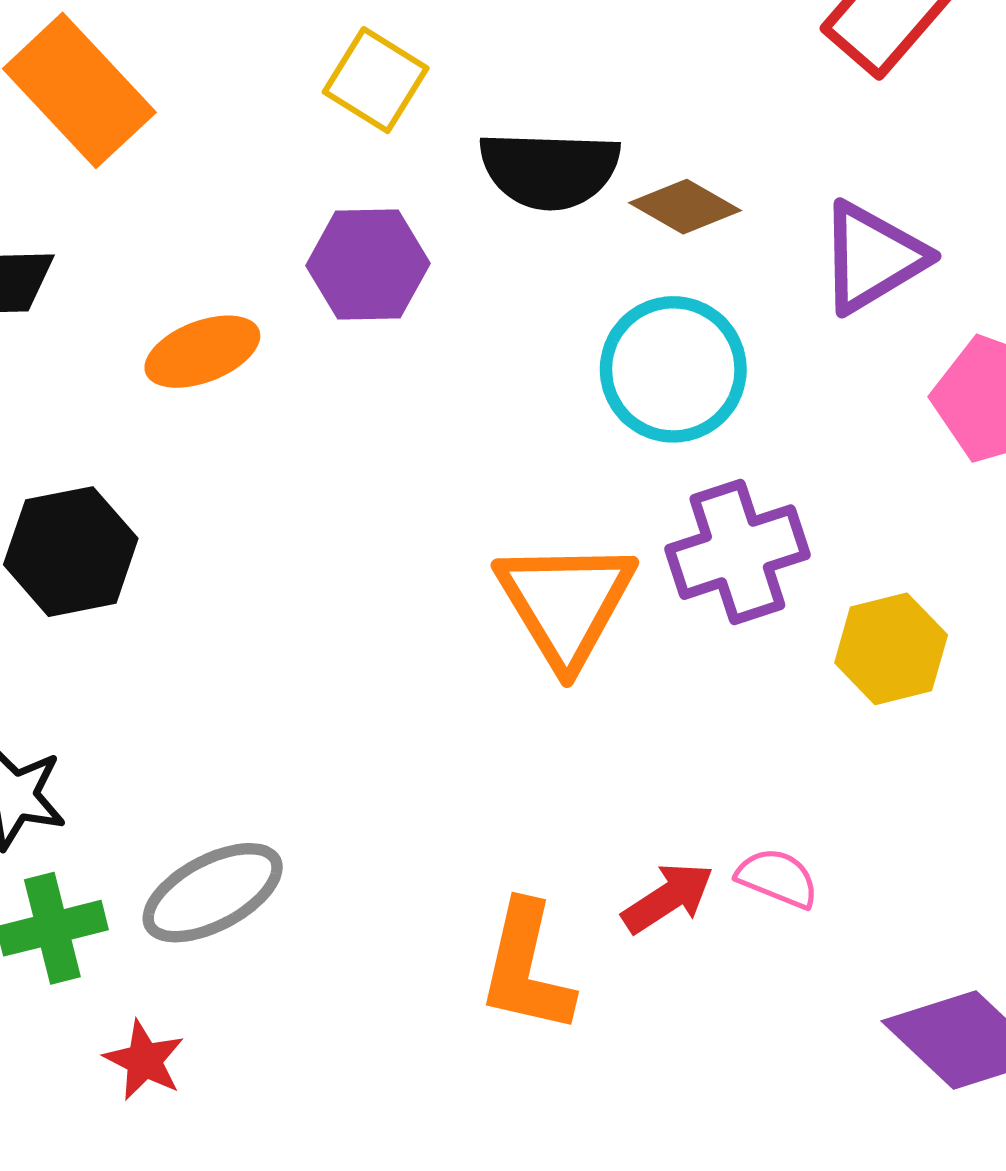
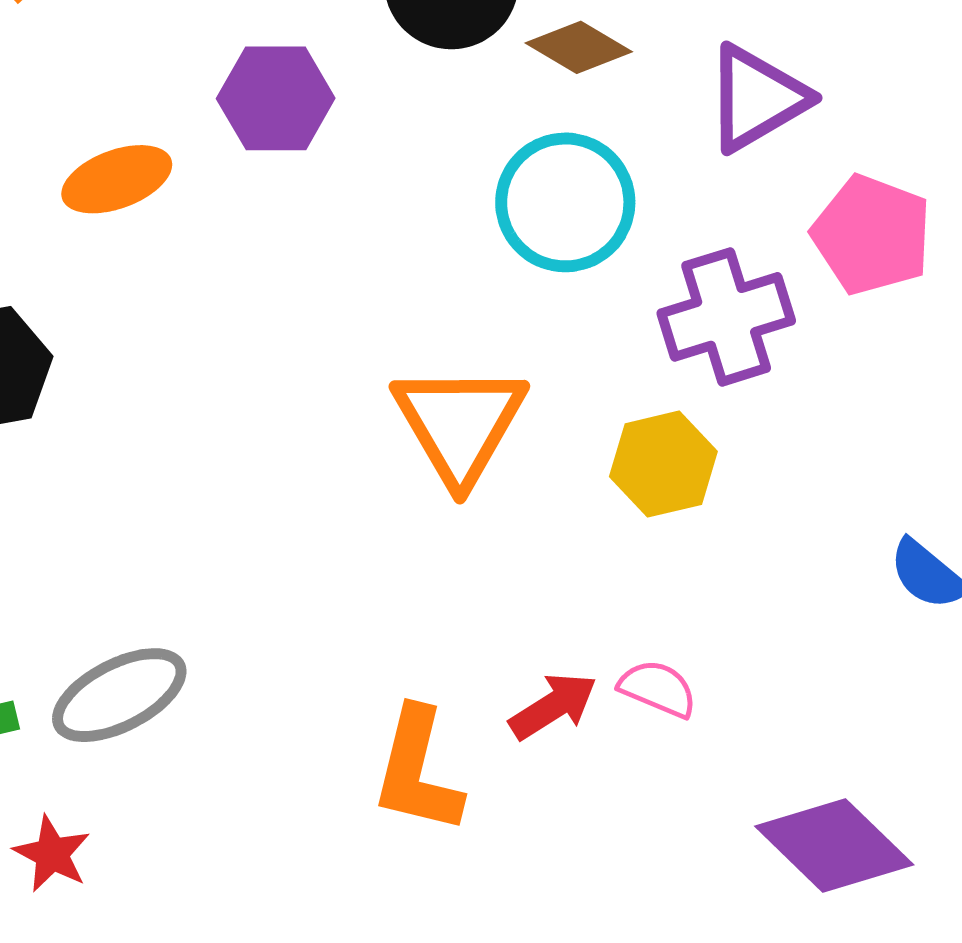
purple cross: (737, 552) -> (726, 317), moved
yellow hexagon: (891, 649) -> (663, 464), moved

